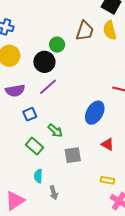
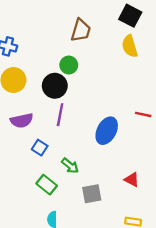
brown trapezoid: (85, 31) -> (81, 30), moved
purple line: (48, 87) -> (60, 115), turned -36
blue ellipse: (95, 113) -> (107, 131), moved
blue square: (30, 114) -> (40, 148), turned -32

